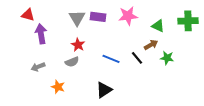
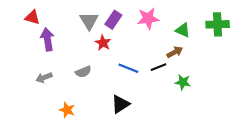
purple rectangle: (98, 17) -> (113, 20), turned -63
red star: (78, 45) -> (103, 43), moved
black line: (137, 58) -> (159, 67), turned -72
green star: (167, 58) -> (183, 82), moved
orange star: (58, 87) -> (67, 110), moved

